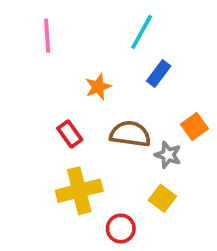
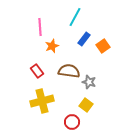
pink line: (47, 36) -> (40, 27), moved
orange square: (194, 126) -> (103, 46), moved
red circle: (121, 228) -> (72, 122), moved

